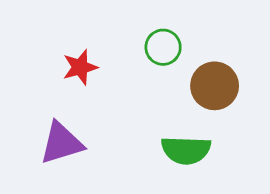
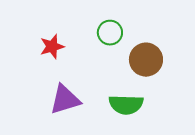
purple triangle: (61, 143) -> (65, 100), moved

